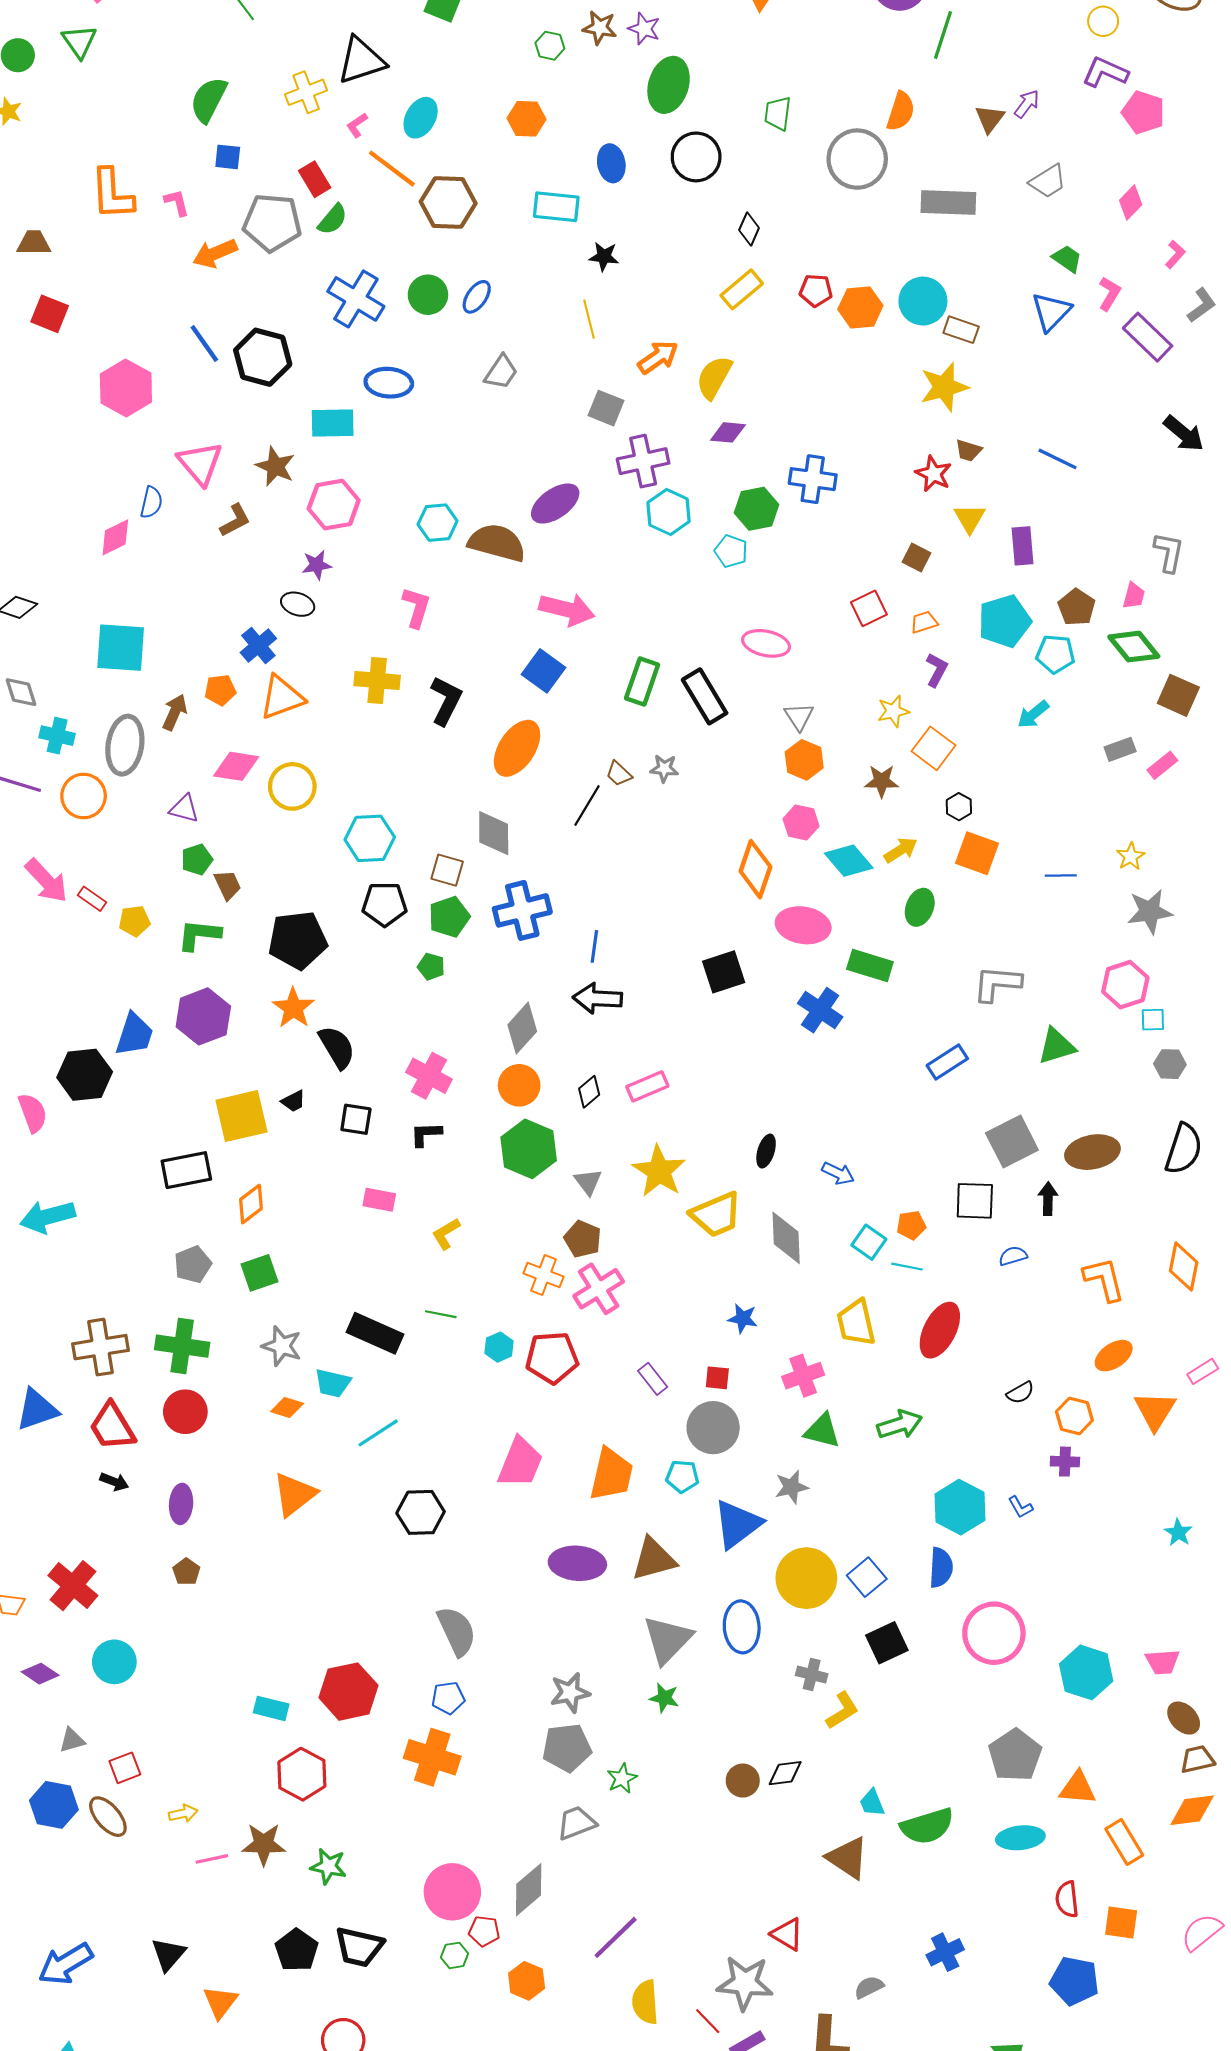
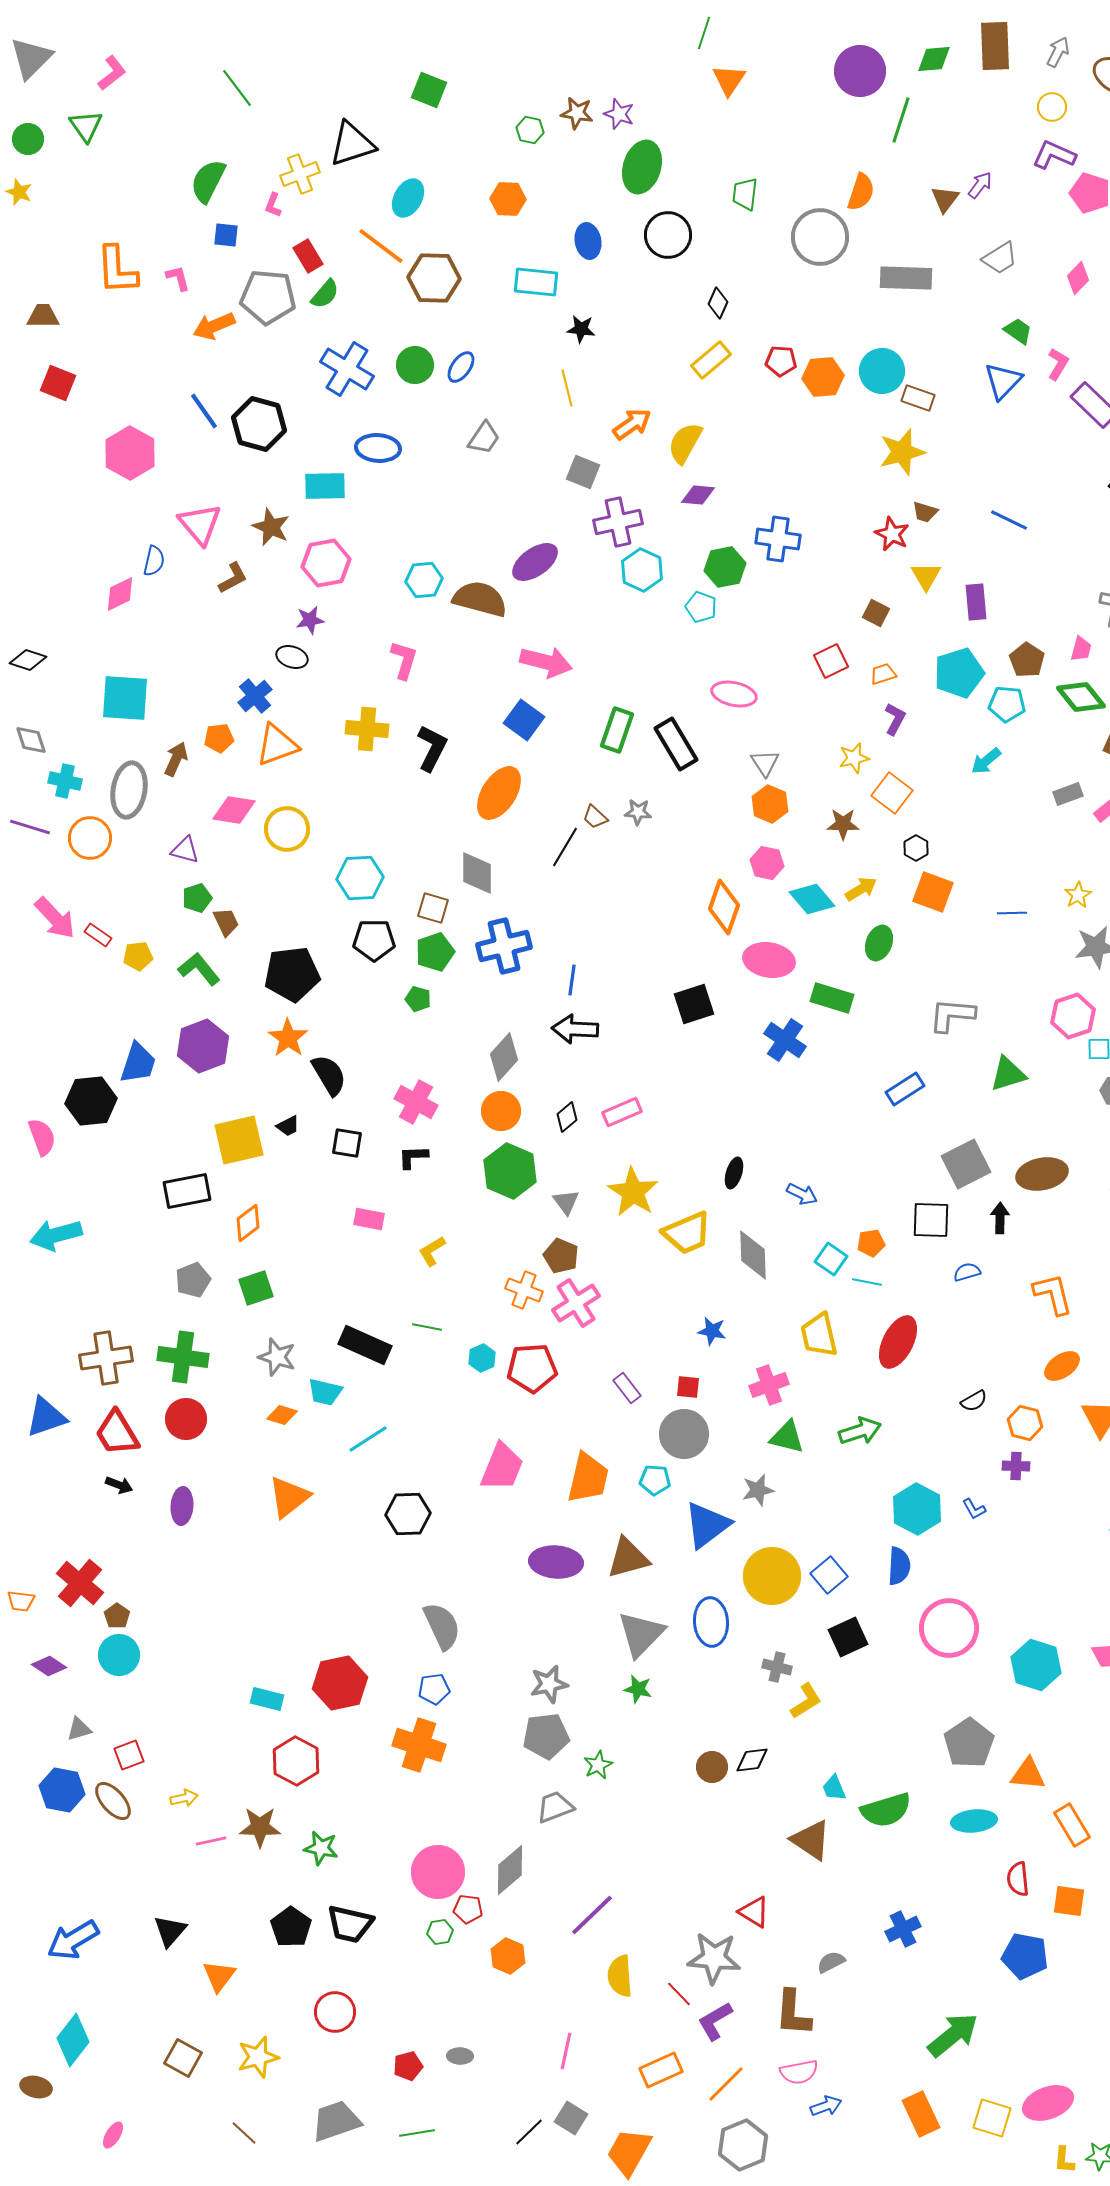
pink L-shape: (357, 125) -> (273, 205), moved, turned -35
green L-shape: (199, 935) -> (199, 969), turned 45
brown pentagon: (186, 1572) -> (117, 1616), moved

